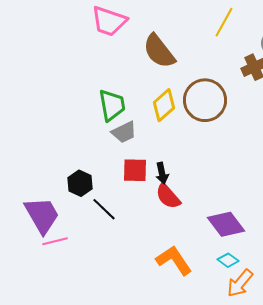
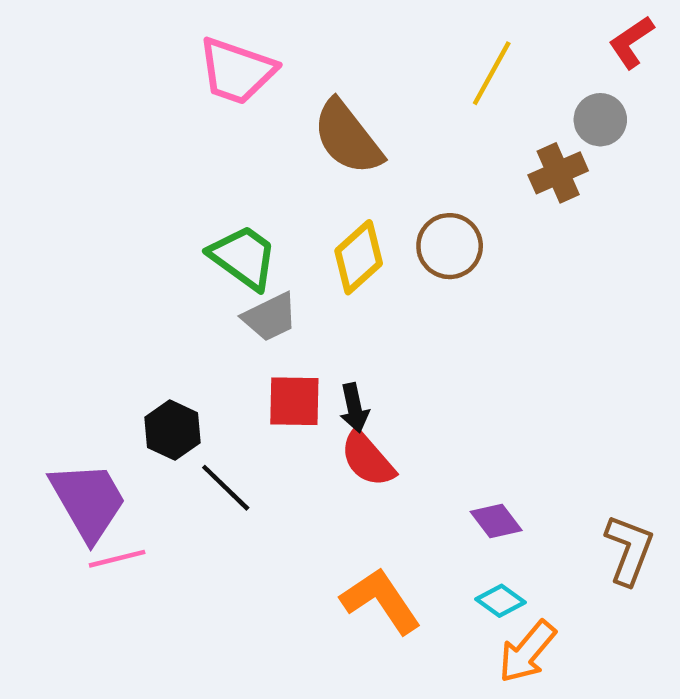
brown circle: (205, 100) -> (450, 246), size x0.7
green trapezoid: (112, 105) -> (243, 257), turned -44
purple diamond: (226, 224) -> (496, 521), size x0.6

